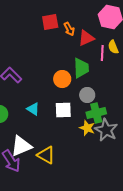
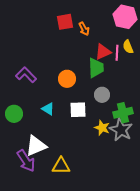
red triangle: (86, 38) -> (103, 52), moved
orange circle: (62, 79) -> (67, 79), moved
green cross: (96, 113) -> (123, 113), moved
yellow triangle: (46, 155) -> (61, 166), moved, turned -30

